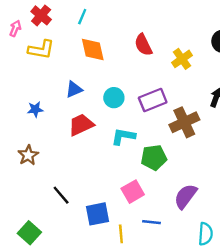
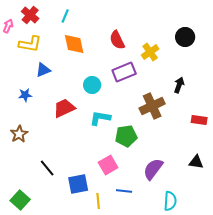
blue triangle: (74, 89) -> (43, 70), moved
purple rectangle: (153, 100) -> (124, 72), moved

